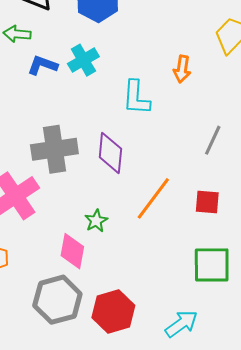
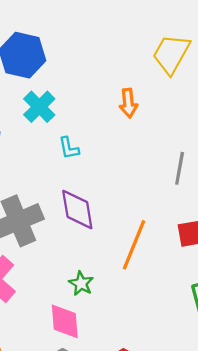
cyan cross: (83, 60) -> (39, 107), moved
cyan L-shape: (136, 98) -> (69, 148), moved, size x0.6

